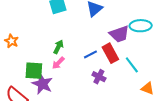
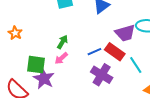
red rectangle: (110, 53) -> (115, 52), turned -30
purple cross: (99, 77) -> (102, 75), size x1.5

